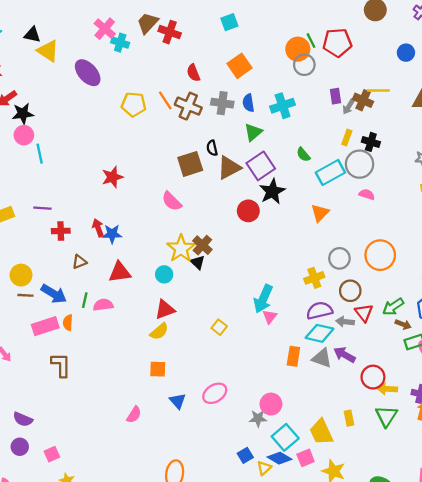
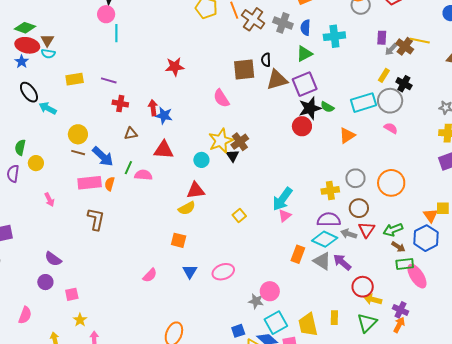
green semicircle: (303, 155) -> (327, 107), moved, turned -32
red circle: (248, 211) -> (302, 126), moved

